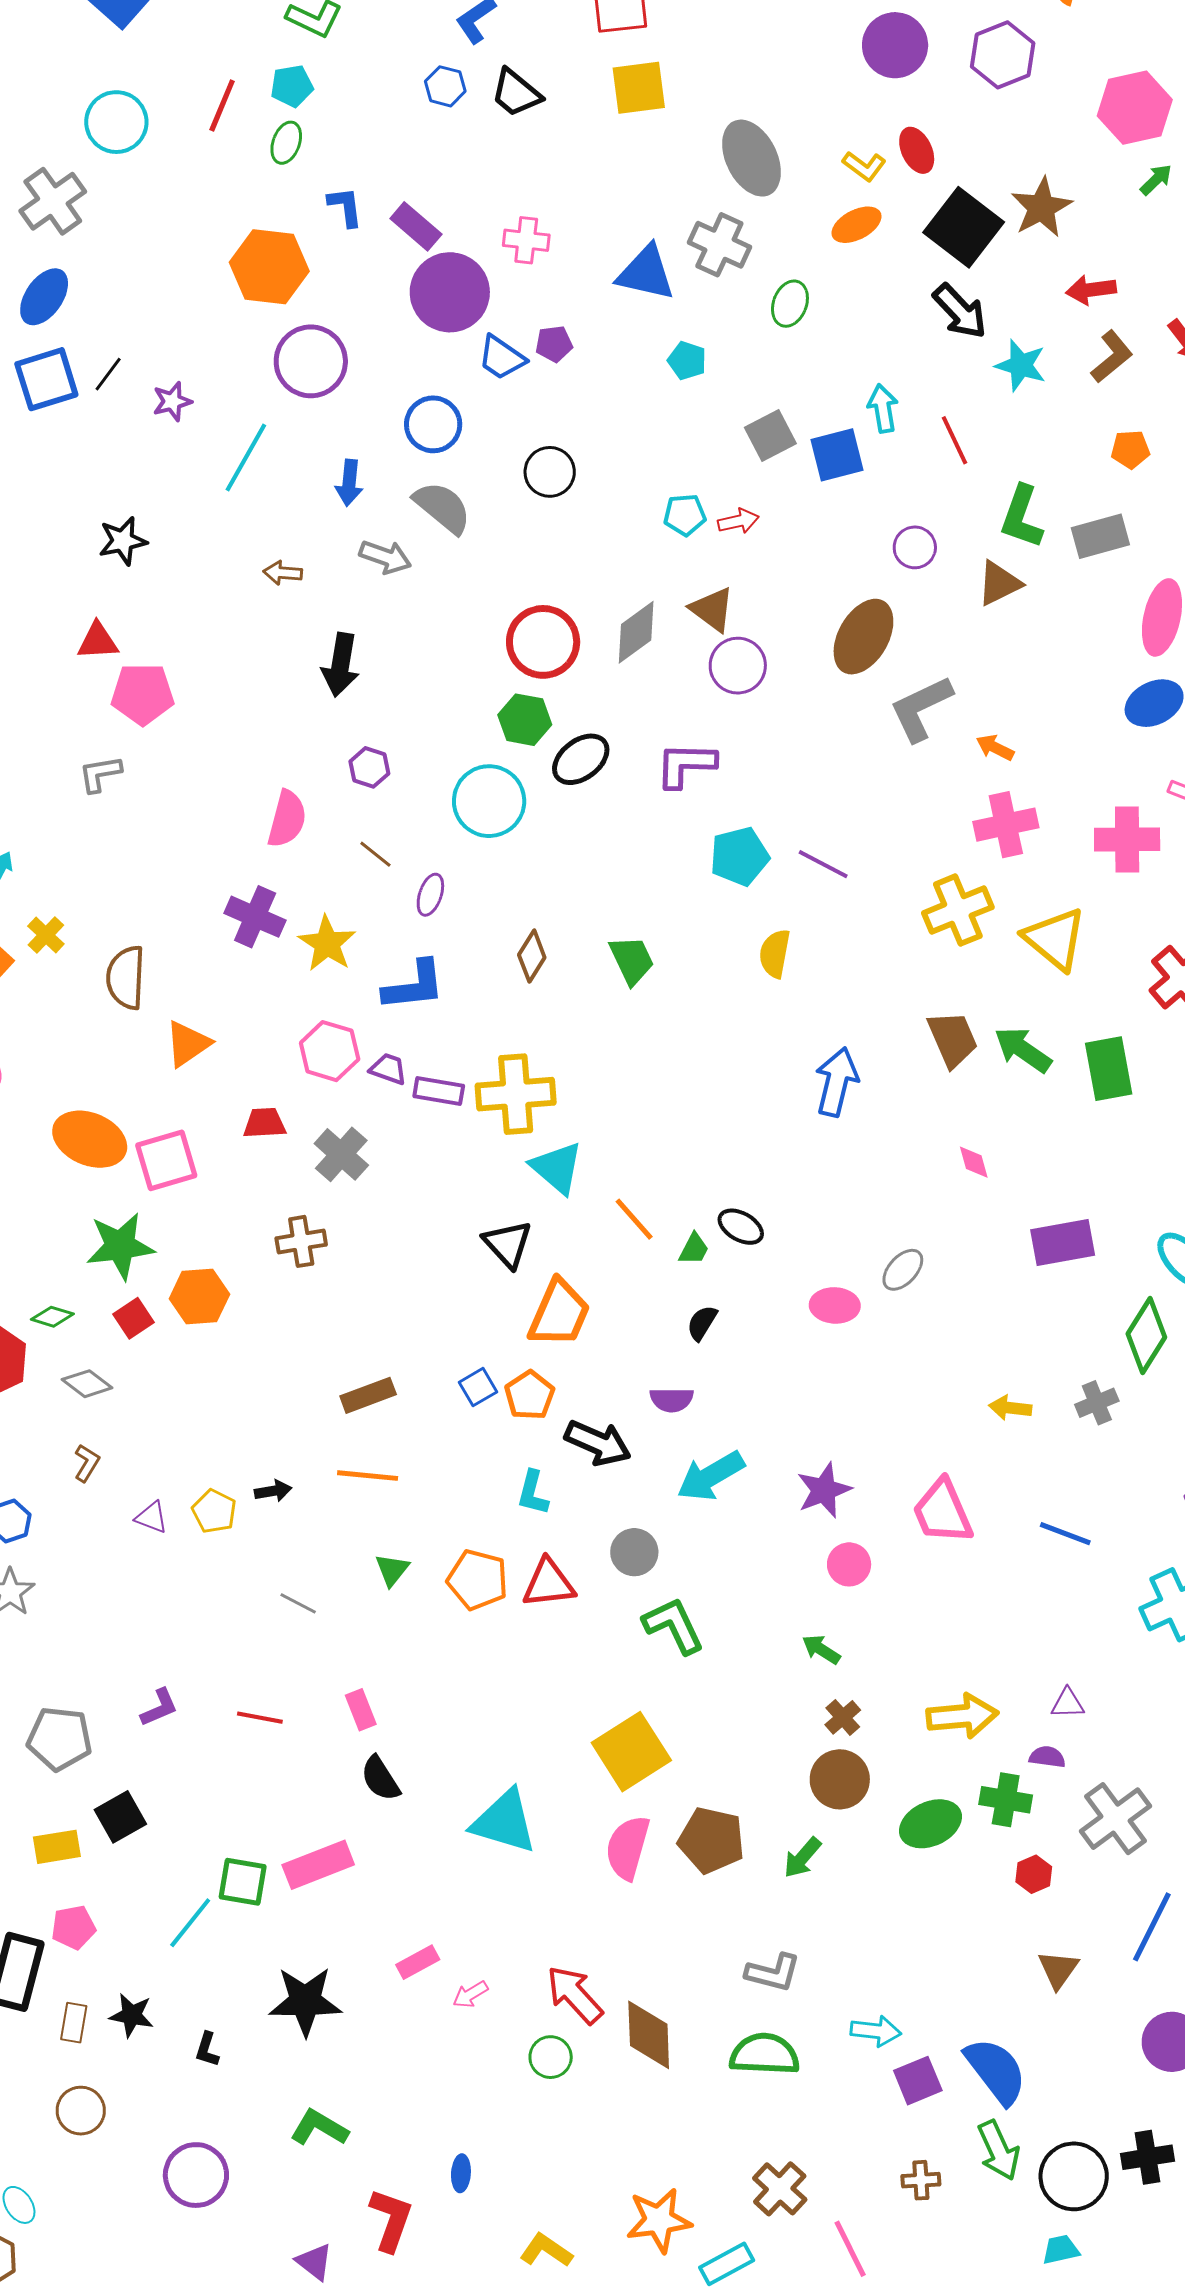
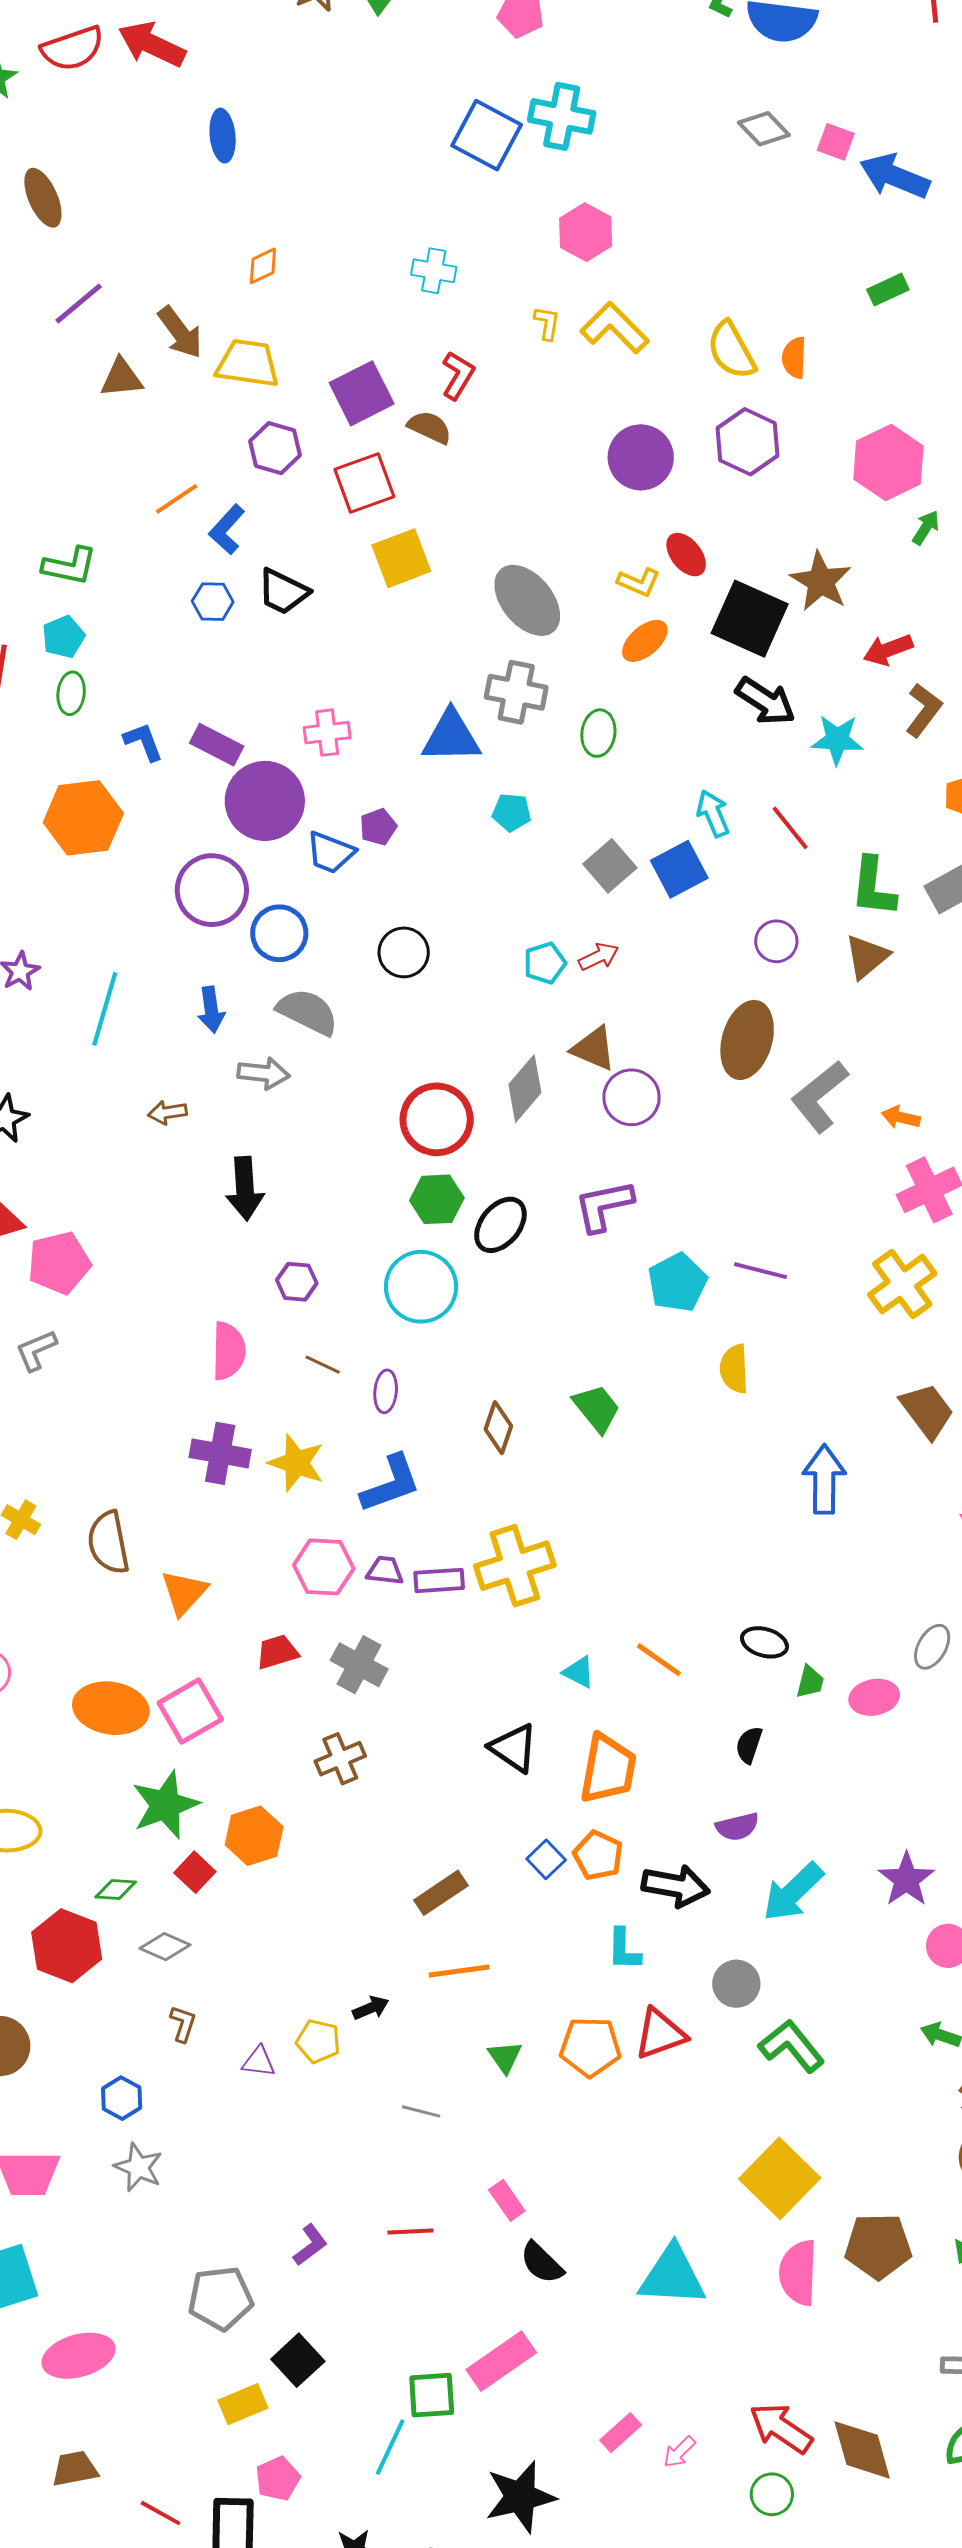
purple circle: (311, 361) -> (212, 890), moved
cyan triangle: (557, 1168) -> (579, 1672), moved, size x0.6
black triangle: (508, 1244) -> (514, 1748), moved
green trapezoid: (694, 1249) -> (810, 1682), moved

